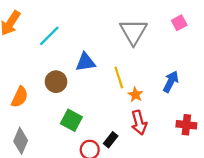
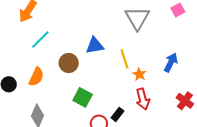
cyan line: (49, 36) -> (40, 40), moved
red cross: (186, 125) -> (185, 101), turned 30

